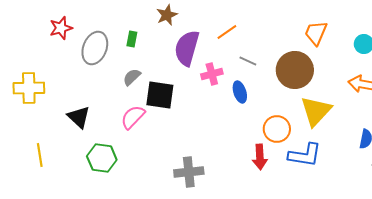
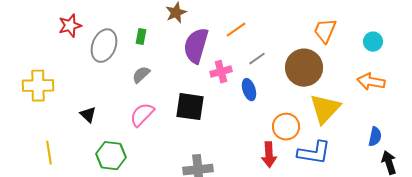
gray line: (248, 61) -> (257, 59), turned -60
black square: (160, 95) -> (190, 107), moved
black triangle: (79, 117) -> (88, 115), size x0.7

